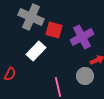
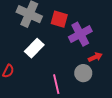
red square: (54, 30) -> (59, 19), moved

